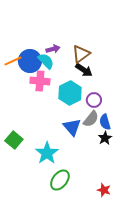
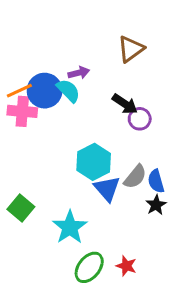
brown triangle: (81, 54) -> (131, 49), moved
pink cross: (40, 81) -> (22, 111), moved
cyan hexagon: (70, 93) -> (94, 162), moved
purple circle: (94, 100) -> (140, 119), moved
red star: (104, 190) -> (126, 266), moved

